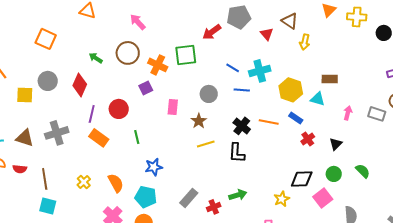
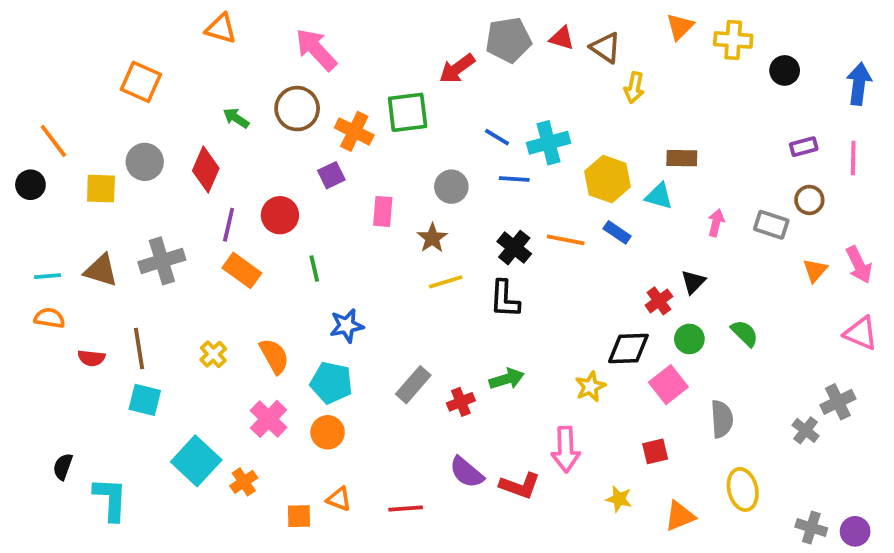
pink arrow: (138, 22) -> (316, 50), size x1.4
red triangle: (267, 34) -> (562, 38), moved, turned -32
red cross: (308, 139) -> (659, 301), moved
red semicircle: (20, 169) -> (91, 358), moved

